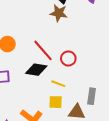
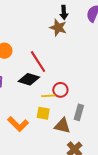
red circle: (68, 58) -> (60, 90), moved
yellow line: (58, 84) -> (48, 96), turned -32

